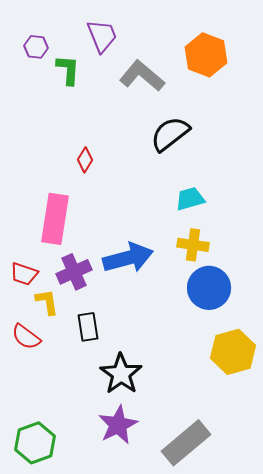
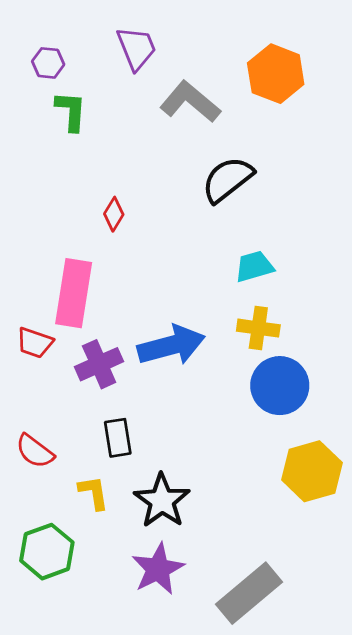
green L-shape: (68, 70) -> (71, 111), moved
red trapezoid: (24, 274) -> (35, 343), moved
yellow L-shape: (47, 302) -> (94, 493), moved
green hexagon: (35, 443) -> (47, 552), moved

